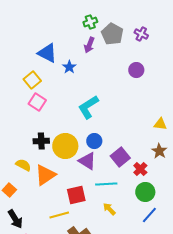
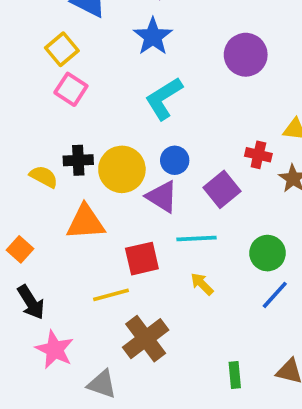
blue star: (69, 67) -> (153, 37), moved, size x1.5
purple circle: (136, 70) -> (246, 55), moved, size x1.5
yellow semicircle: (23, 165) -> (44, 177), moved
red cross: (140, 169) -> (258, 155), moved, turned -32
orange triangle: (45, 175) -> (86, 222), turned 30

